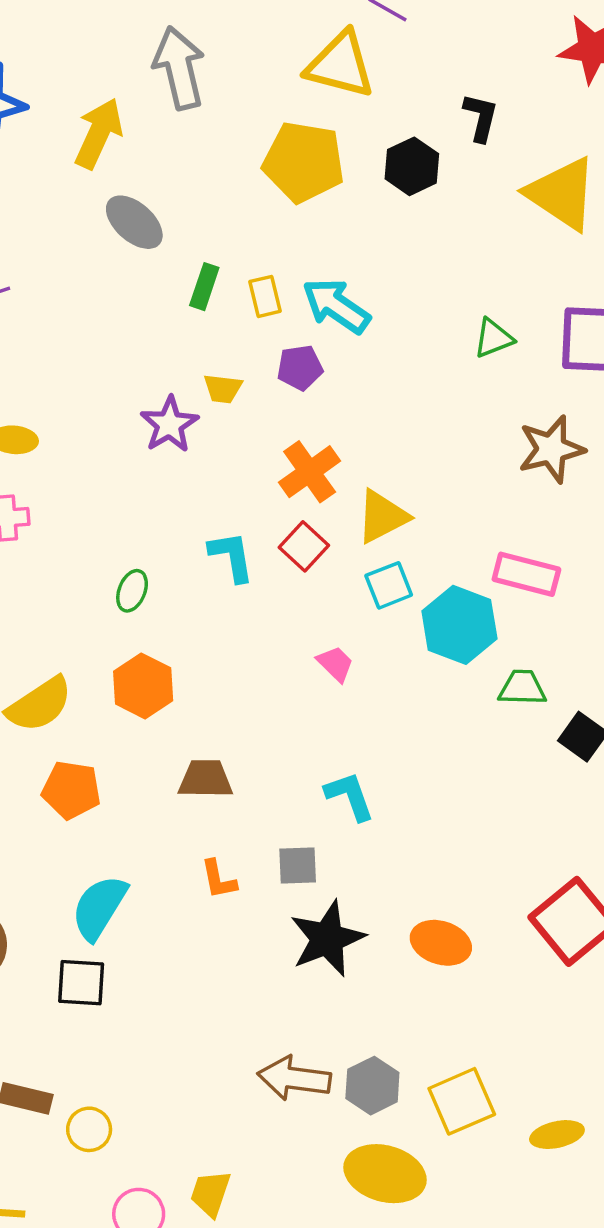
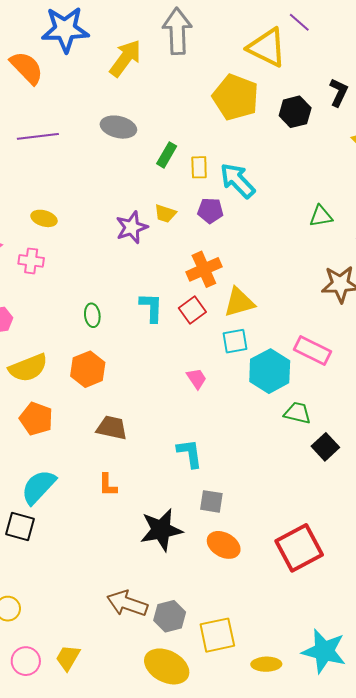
gray ellipse: (134, 222) -> (118, 127), moved, turned -40
green ellipse: (132, 591) -> (92, 315), turned -40
gray square: (298, 865) -> (211, 501), moved

